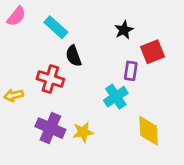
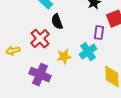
red cross: (50, 79) -> (40, 39), turned 30
yellow star: (83, 132) -> (64, 57), moved

